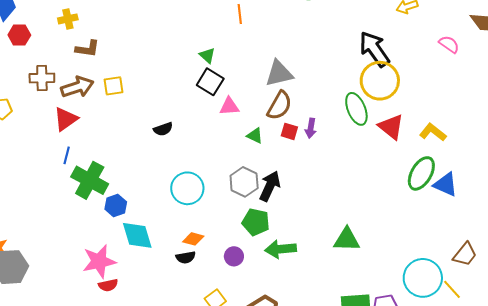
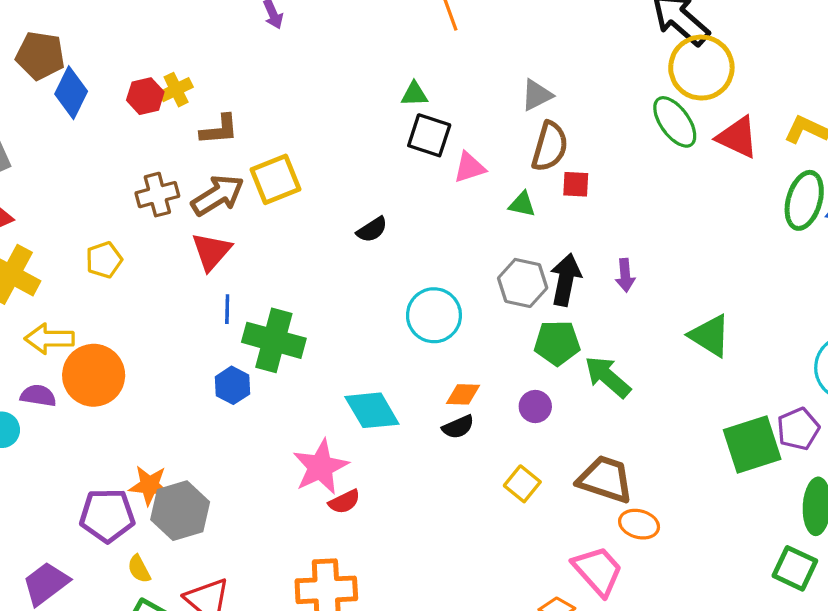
red hexagon: (19, 35) -> (145, 96), moved
green triangle: (207, 55) -> (414, 94), turned -30
gray triangle: (279, 73) -> (537, 95), size x0.7
yellow square: (113, 86) -> (275, 179), size x1.4
purple arrow: (311, 128) -> (625, 275), moved
blue hexagon: (116, 205) -> (232, 385), moved
green triangle: (347, 240) -> (710, 336), turned 44
green arrow: (281, 249) -> (608, 377), turned 60

